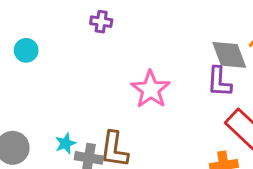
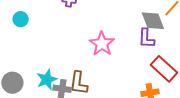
cyan star: (65, 143) -> (47, 79), size x1.5

